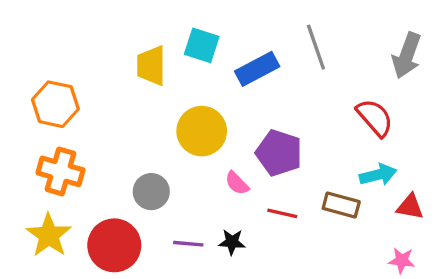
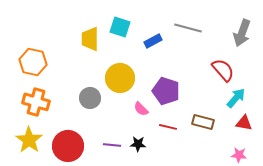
gray line: (316, 47) -> (188, 28), turned -56
blue rectangle: (257, 69) -> (153, 41), size x0.7
cyan arrow: (378, 175) -> (236, 98), moved, turned -35
gray circle: (151, 192) -> (90, 98), moved

